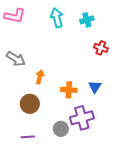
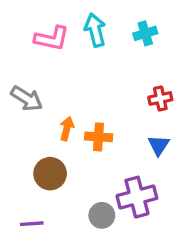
pink L-shape: (15, 16) -> (52, 38), moved
red cross: (101, 48) -> (160, 99), moved, turned -32
orange cross: (69, 90) -> (99, 137), moved
purple line: (28, 137) -> (32, 224), moved

